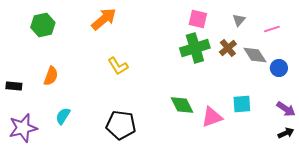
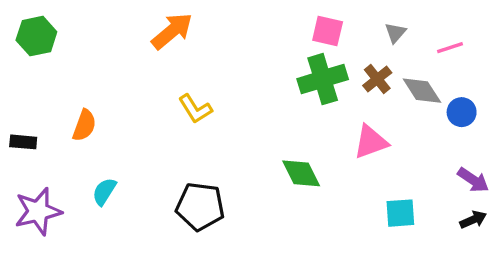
green hexagon: (43, 25) -> (36, 36), moved
cyan square: (242, 104) -> (400, 213), moved
pink triangle: (212, 117) -> (371, 142), moved

